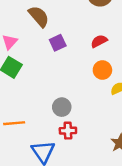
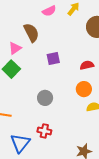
brown semicircle: (39, 16) -> (31, 33), moved
gray circle: (62, 107) -> (45, 98), moved

